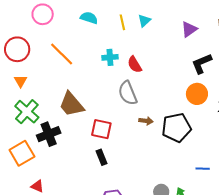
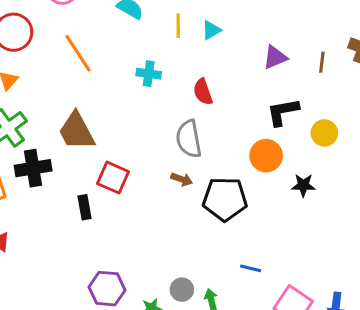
red semicircle: (135, 65) -> (203, 92), moved
gray semicircle: (128, 93) -> (189, 139), moved
black rectangle: (101, 157) -> (84, 207), moved

